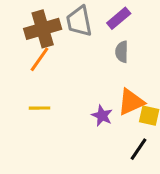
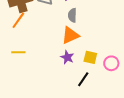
orange triangle: (131, 102) -> (70, 35), moved
purple star: (102, 116) -> (67, 57), moved

